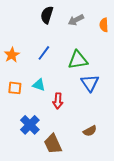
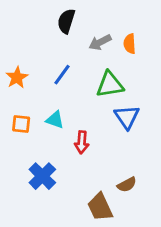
gray arrow: (76, 20) -> (100, 42), moved
orange semicircle: (104, 25) -> (130, 44), moved
brown trapezoid: (53, 144) -> (100, 207), moved

